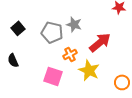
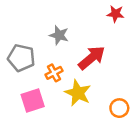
gray pentagon: (52, 32) -> (21, 58), moved
pink square: (53, 76) -> (33, 100), turned -36

